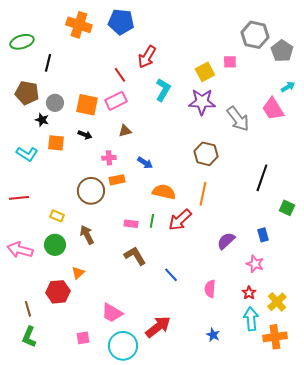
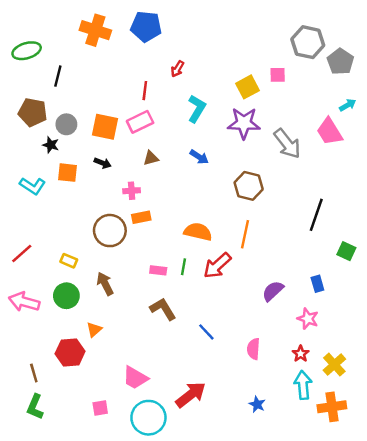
red arrow: (147, 57) -> (177, 69), size x0.6
red line: (120, 75) -> (145, 91), turned 42
blue arrow: (145, 163) -> (199, 157), moved
red line: (19, 198) -> (22, 253), moved, turned -36

